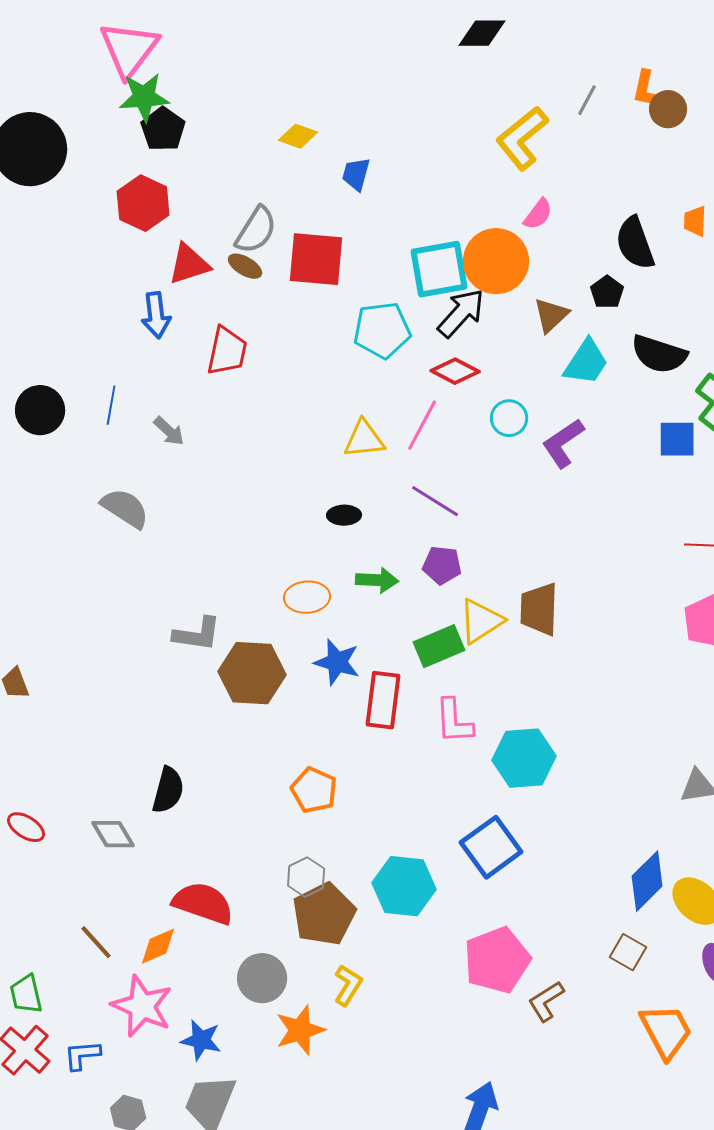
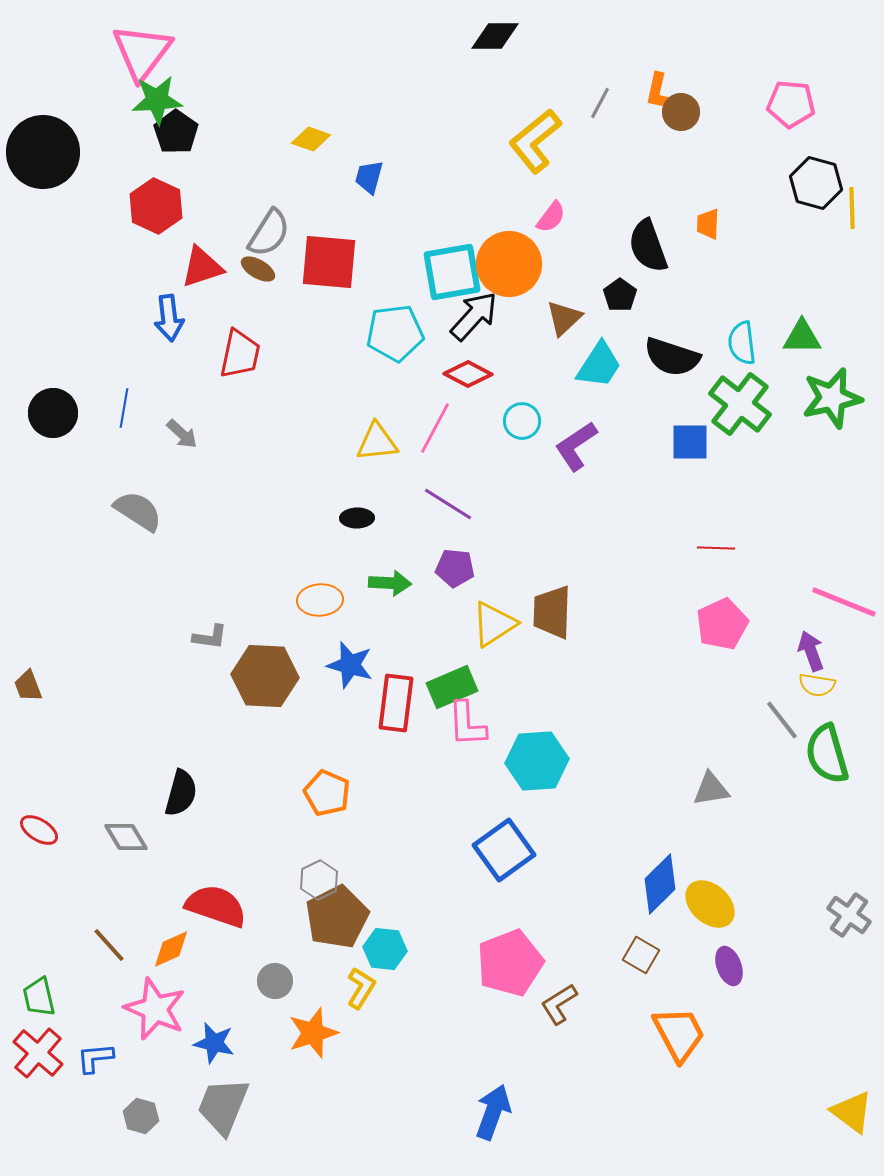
gray L-shape: (197, 634) -> (210, 637), size x0.7
green rectangle: (439, 646) -> (452, 687), moved
cyan hexagon: (404, 886) -> (385, 949), moved, size x0.7
gray circle: (262, 978) -> (275, 981), size x0.7

